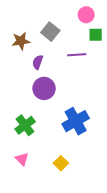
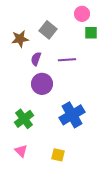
purple line: (77, 55) -> (67, 60), moved
yellow square: (61, 163) -> (58, 155), turned -32

